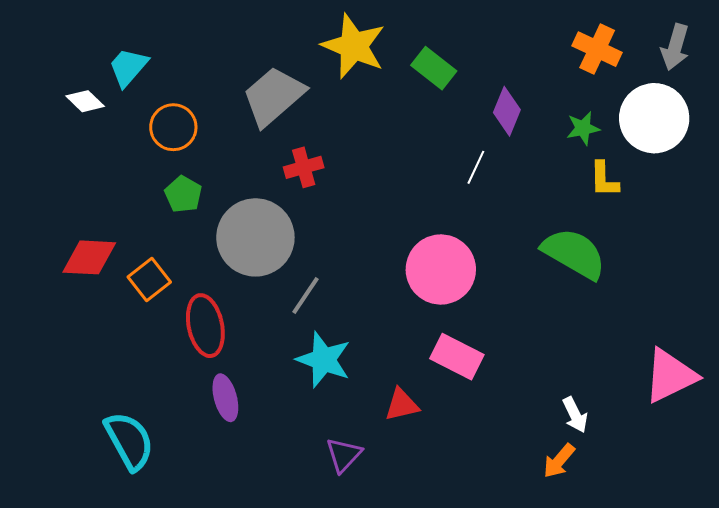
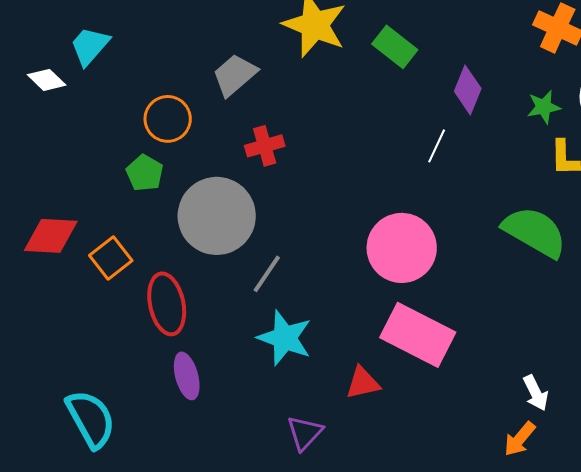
gray trapezoid: (273, 96) -> (235, 75), size x0.7
orange circle: (173, 127) -> (168, 119), moved
pink rectangle: (457, 357) -> (418, 335), size x1.4

